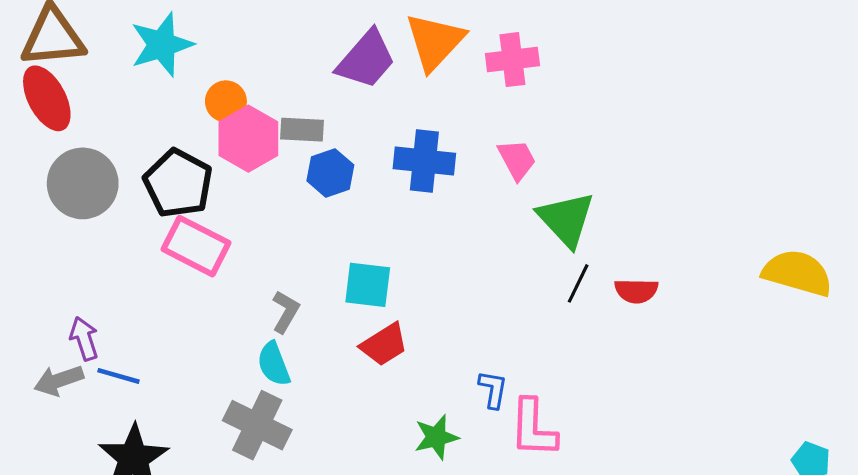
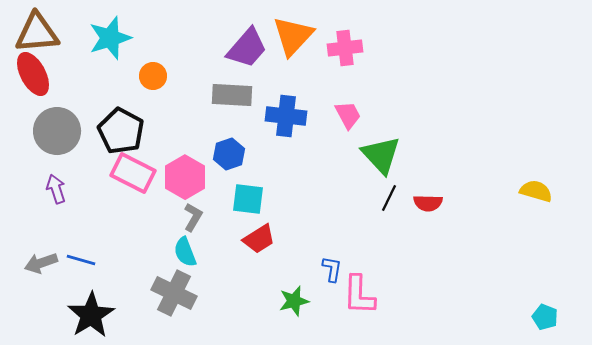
gray rectangle: (302, 130) -> (232, 95), moved, size x1.4
pink hexagon: (248, 139) -> (185, 177), moved
blue hexagon: (330, 173) -> (229, 154), moved
yellow semicircle: (797, 273) -> (536, 191), size x0.7
purple arrow: (84, 339) -> (56, 189), moved

